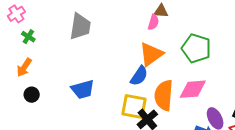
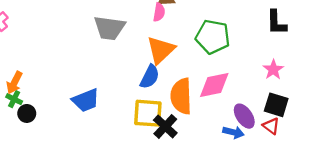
gray trapezoid: (80, 26) -> (109, 28), moved, turned 96
green cross: (28, 37) -> (14, 99), moved

